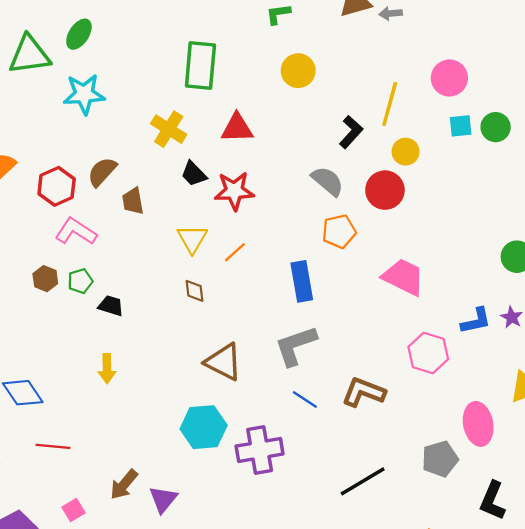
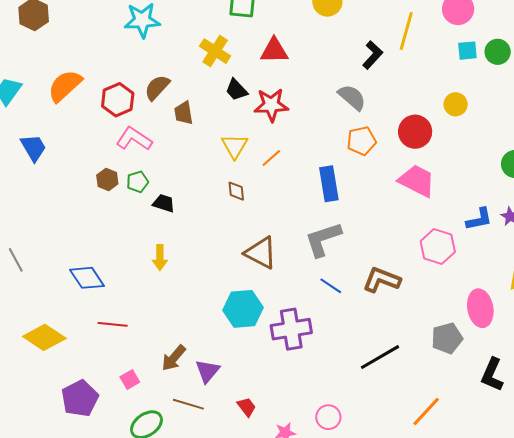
yellow circle: (406, 152) -> (456, 104), moved
red circle: (385, 190) -> (415, 132), moved

